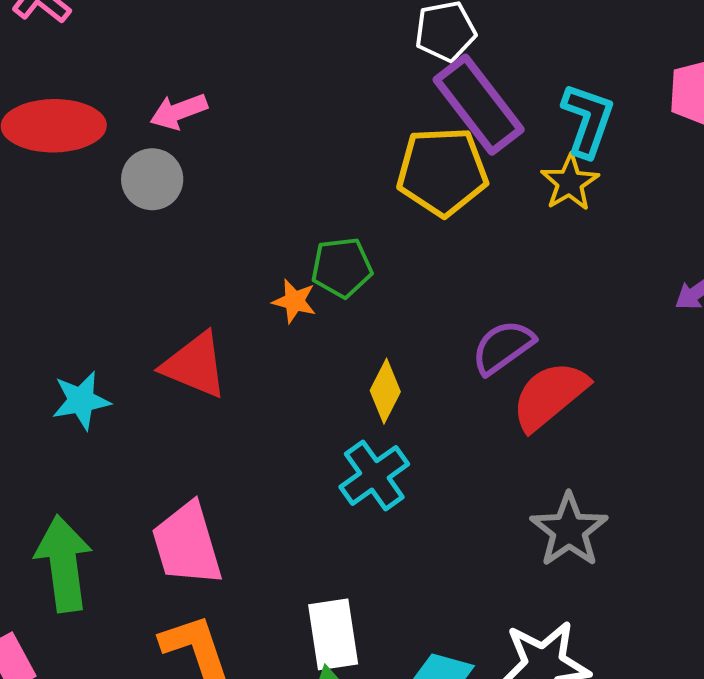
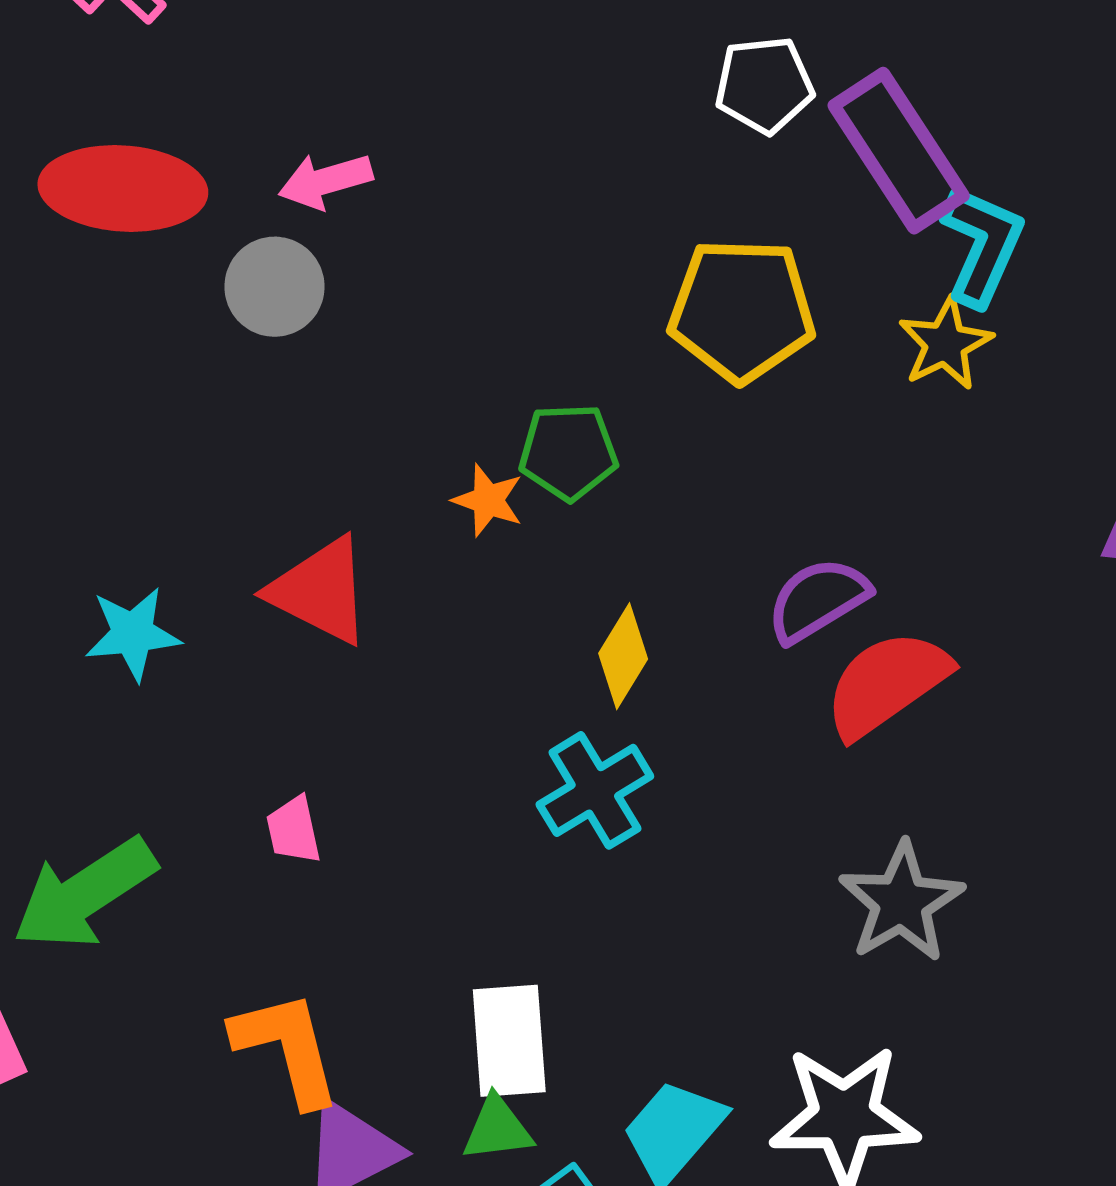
purple rectangle: (479, 105) -> (899, 151), moved
pink trapezoid: (187, 544) -> (294, 830), moved, size x0.5
green arrow: (64, 564) -> (85, 894), turned -120

